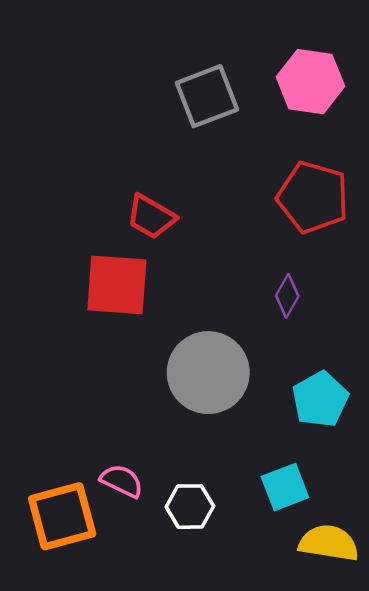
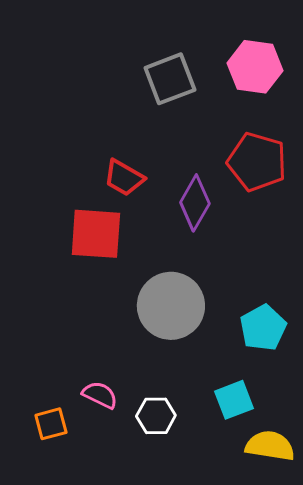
purple diamond: (287, 296) -> (195, 203), moved, size x1.6
orange square: (62, 516) -> (51, 424), size x0.6

